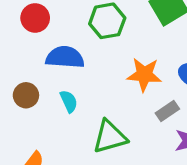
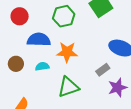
orange star: (144, 75) -> (67, 52), moved
cyan semicircle: (69, 101) -> (42, 66), turned -72

